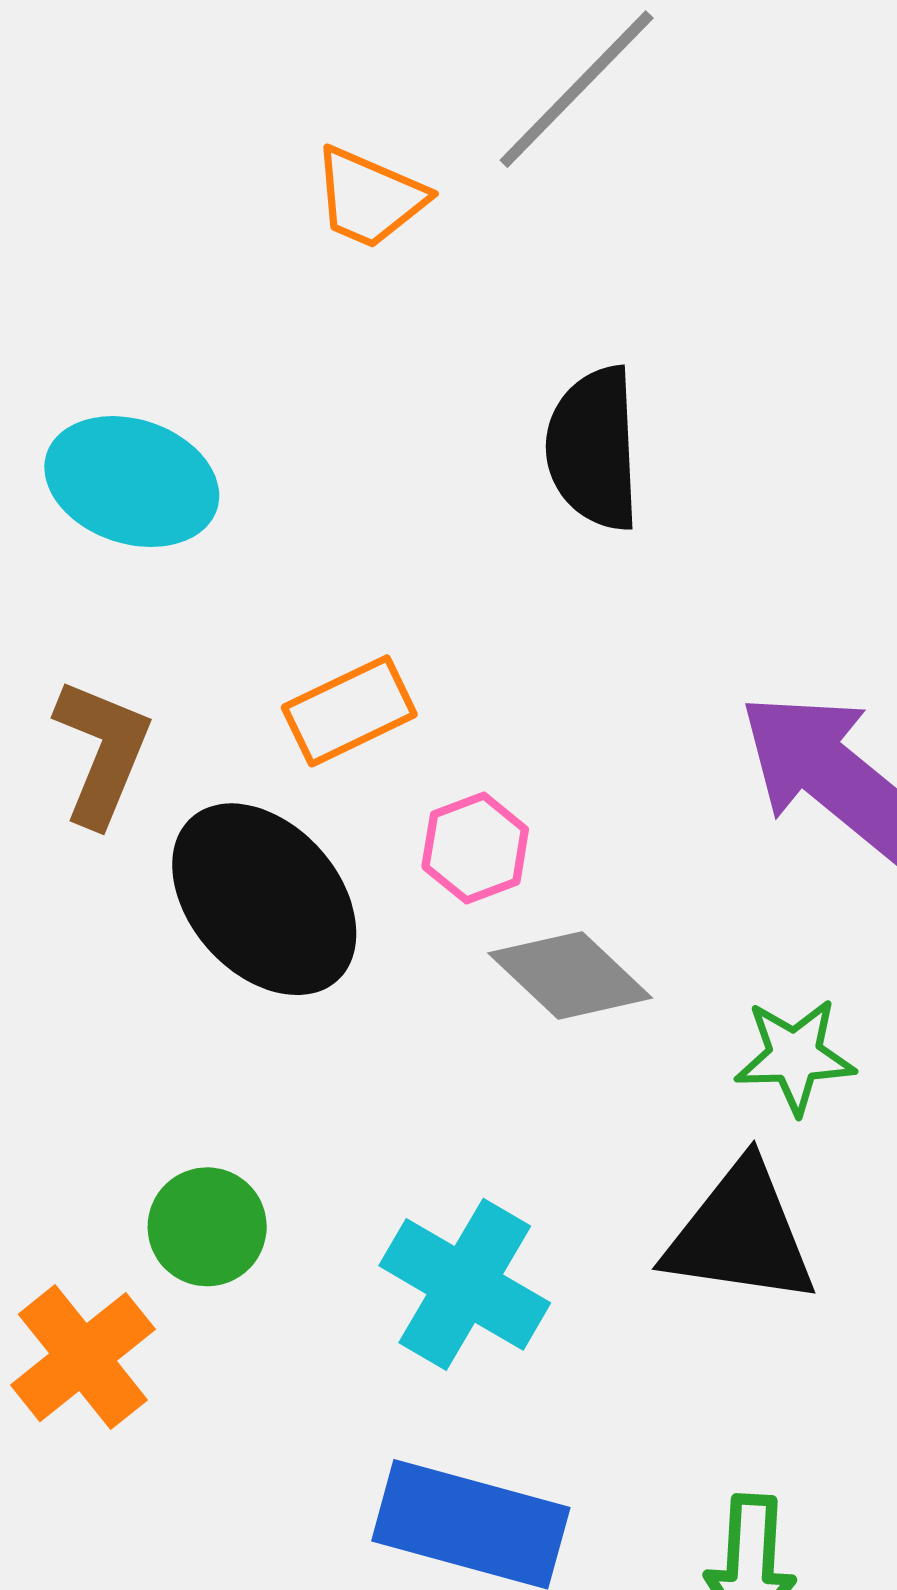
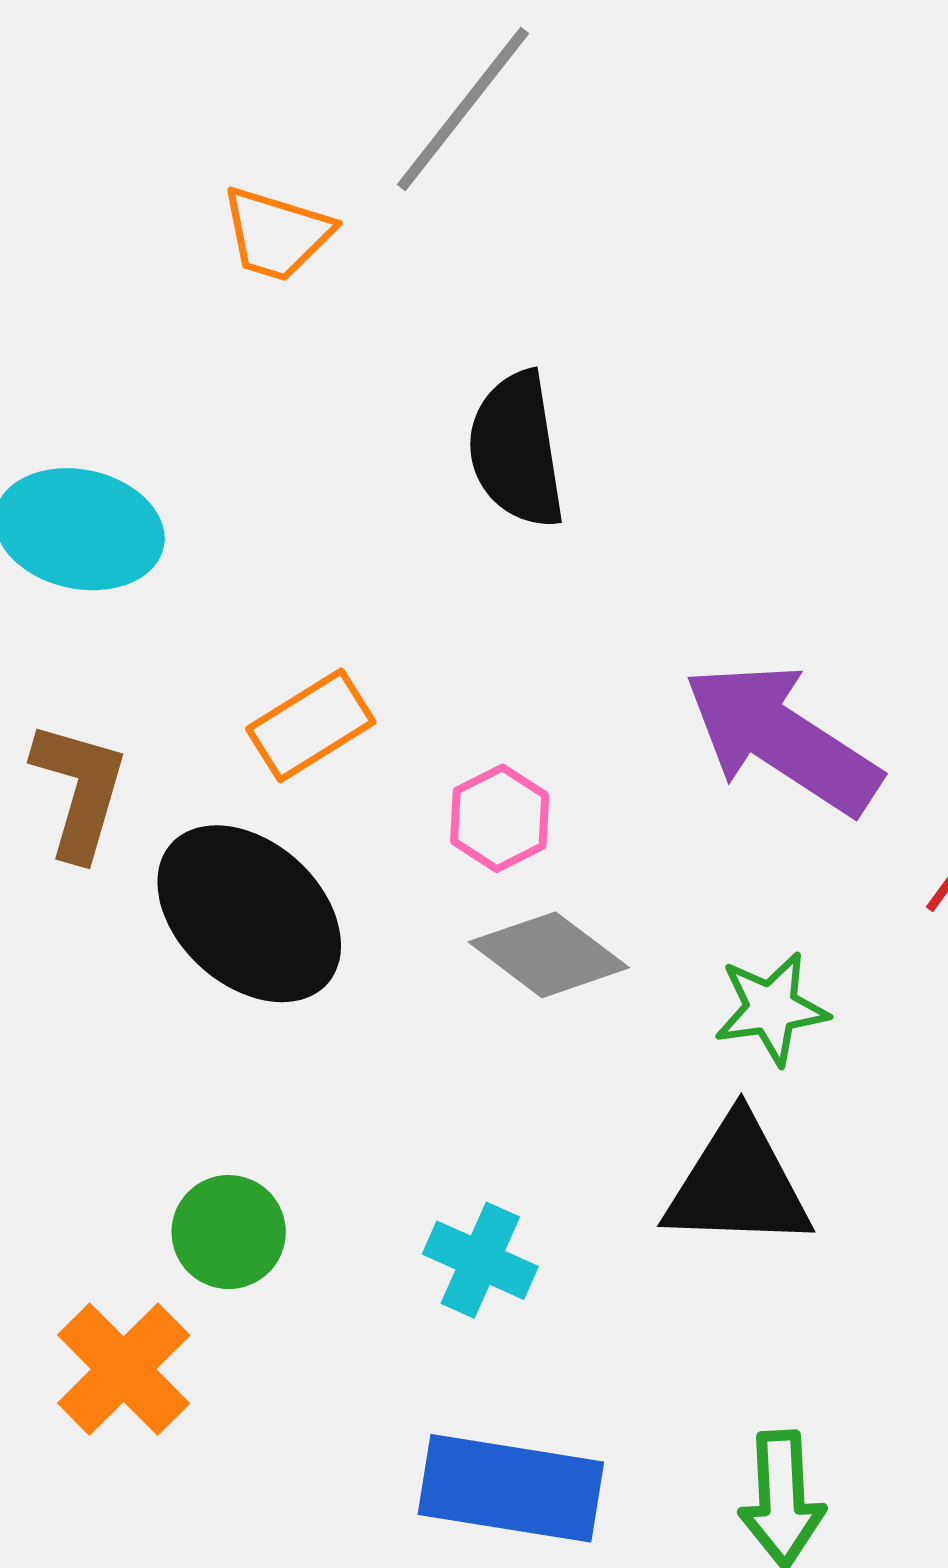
pink hexagon: (475, 848) -> (500, 818), moved
cyan cross: (465, 1284) -> (480, 1260), size x0.7

